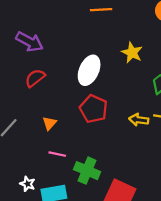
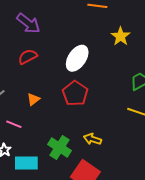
yellow star: (132, 53) -> (121, 36), moved
yellow arrow: (139, 120) -> (92, 139), moved
pink line: (57, 154) -> (14, 124), moved

